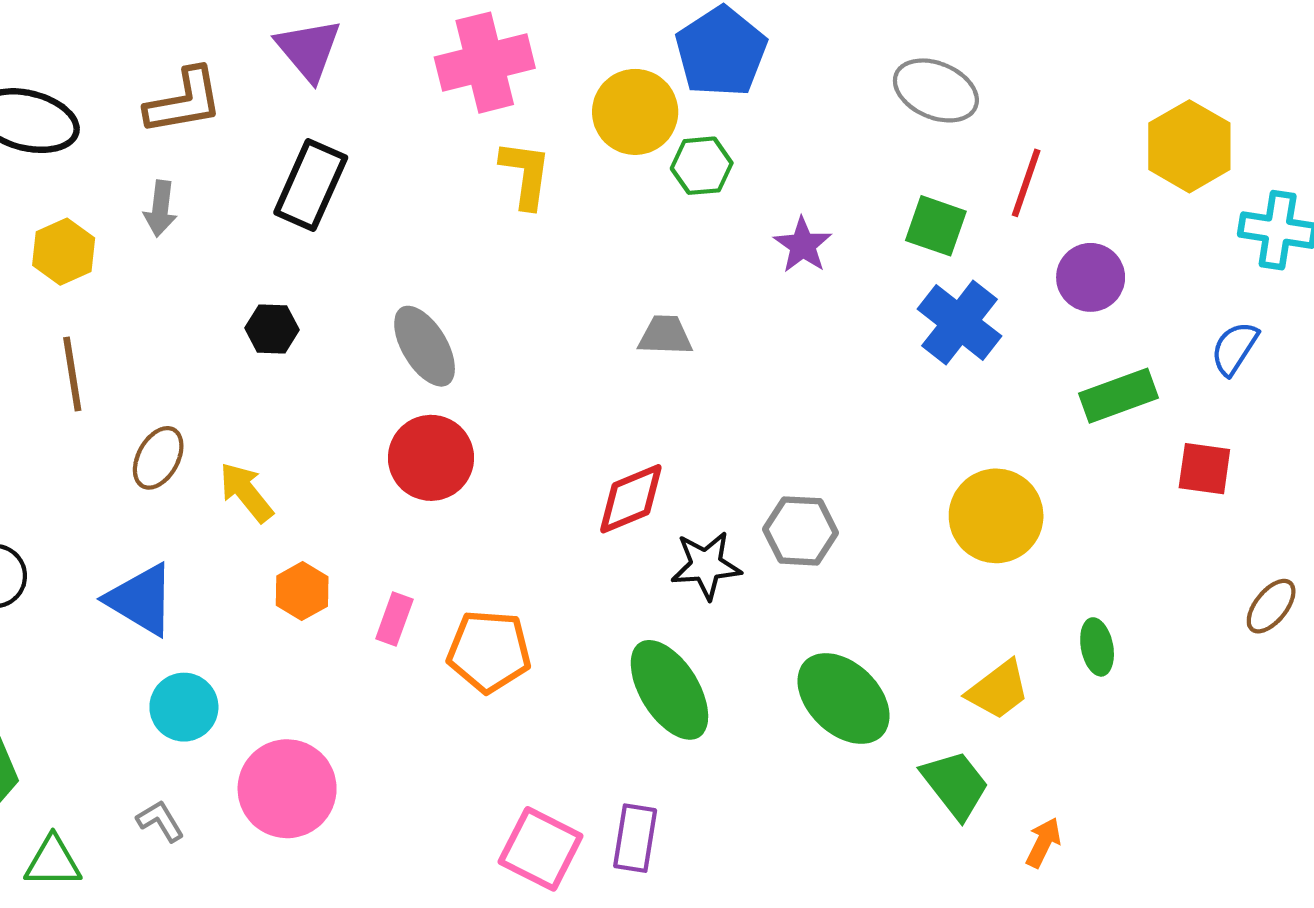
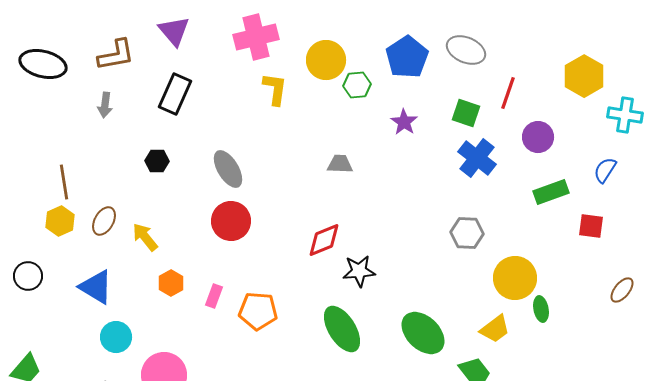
blue pentagon: (721, 52) -> (407, 57), moved
yellow hexagon: (64, 252) -> (60, 221), moved
yellow circle: (996, 516) -> (515, 278), moved
gray hexagon: (801, 531) -> (467, 233), moved

